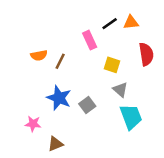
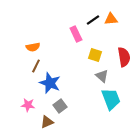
red semicircle: (146, 54) -> (124, 57), moved
brown line: (60, 61) -> (36, 66), moved
gray square: (87, 105) -> (60, 106), moved

